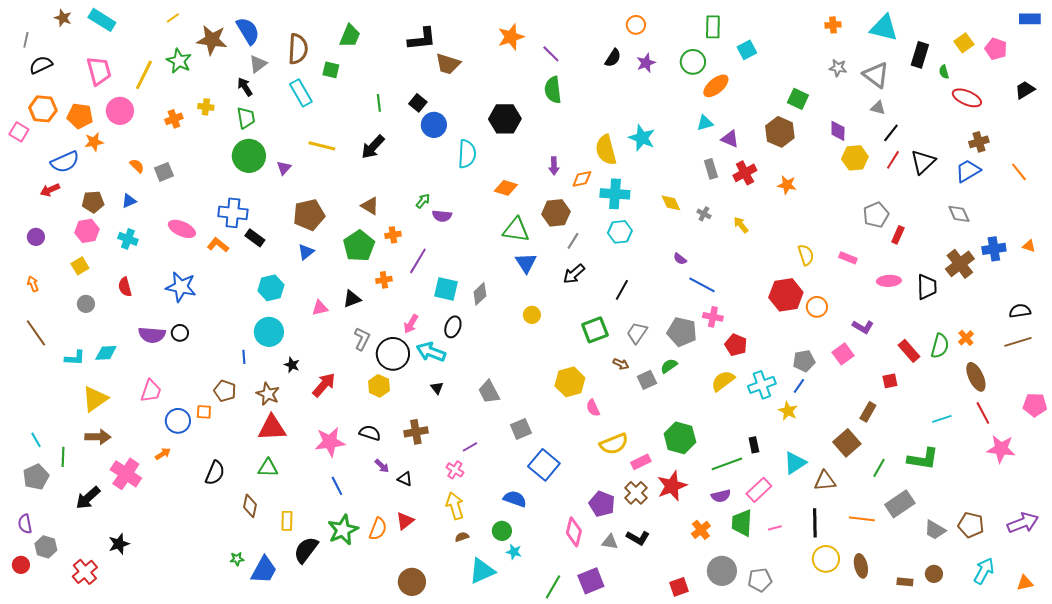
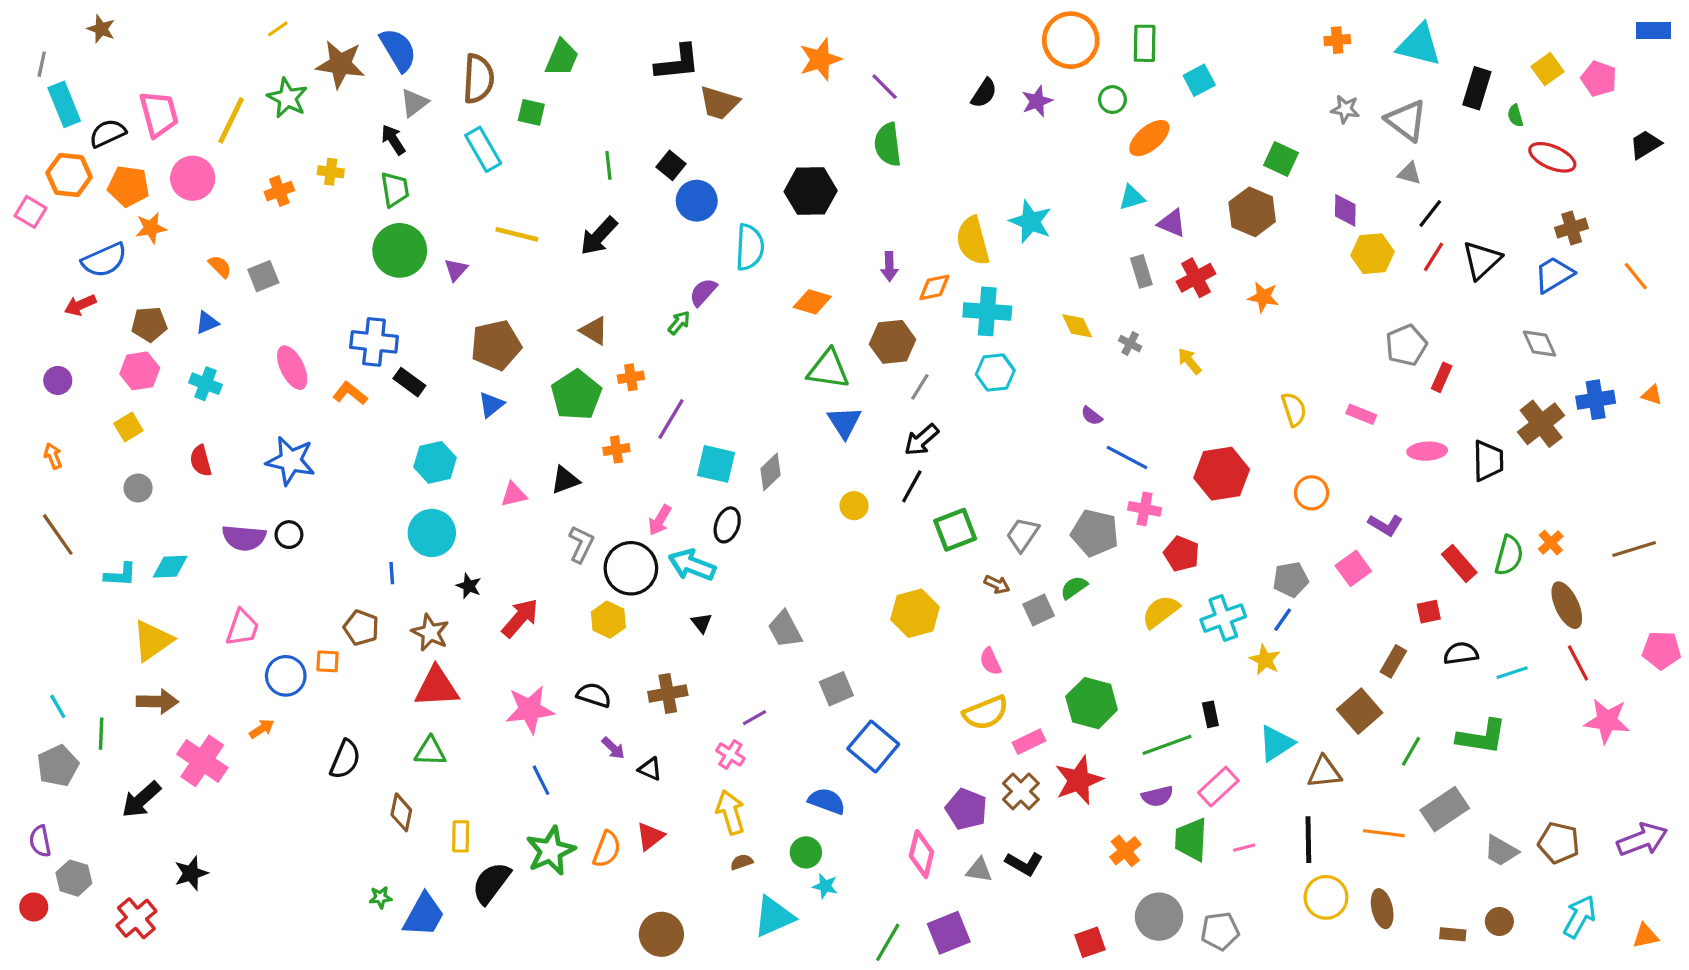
cyan rectangle: (102, 20) -> (64, 104), moved, turned 36
orange circle: (636, 25) -> (1071, 40), moved, size x1.8
green circle: (693, 62) -> (1112, 100), size x0.7
black semicircle: (41, 65) -> (108, 133), moved
purple semicircle: (442, 216) -> (703, 292), moved, turned 126
pink ellipse: (182, 229) -> (292, 368), turned 40
black line: (622, 290) -> (912, 486), moved
red hexagon: (786, 295) -> (1222, 474), moved
black semicircle: (1020, 311) -> (1461, 653), moved
pink semicircle: (593, 408) -> (990, 661), moved

